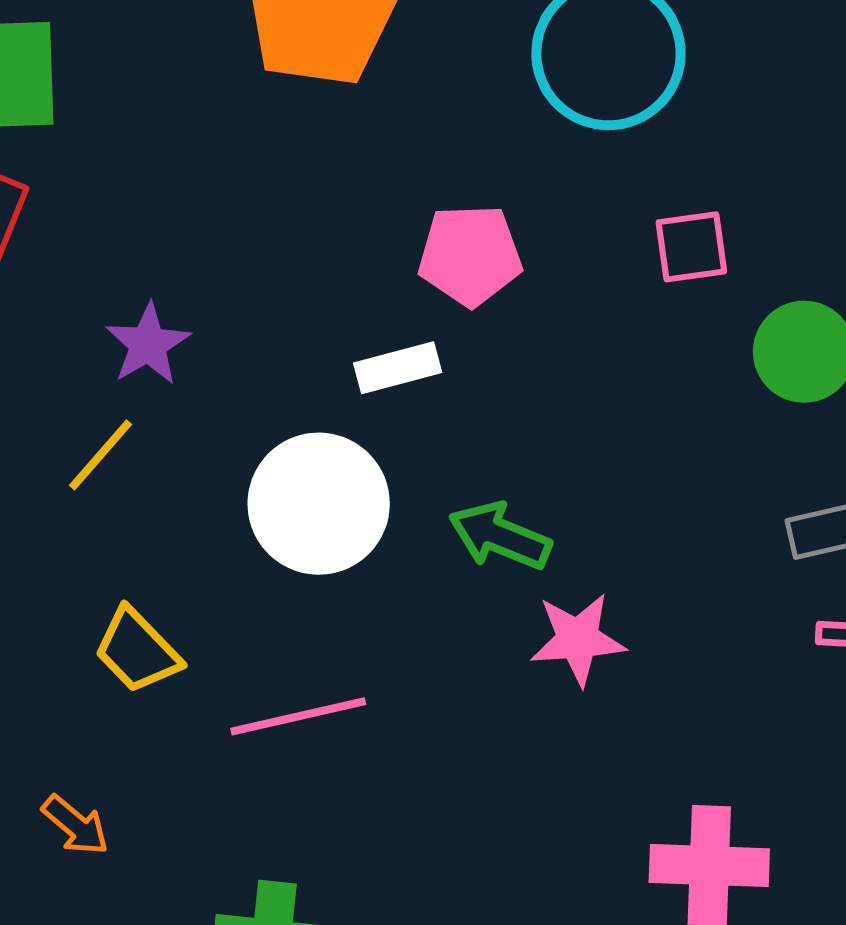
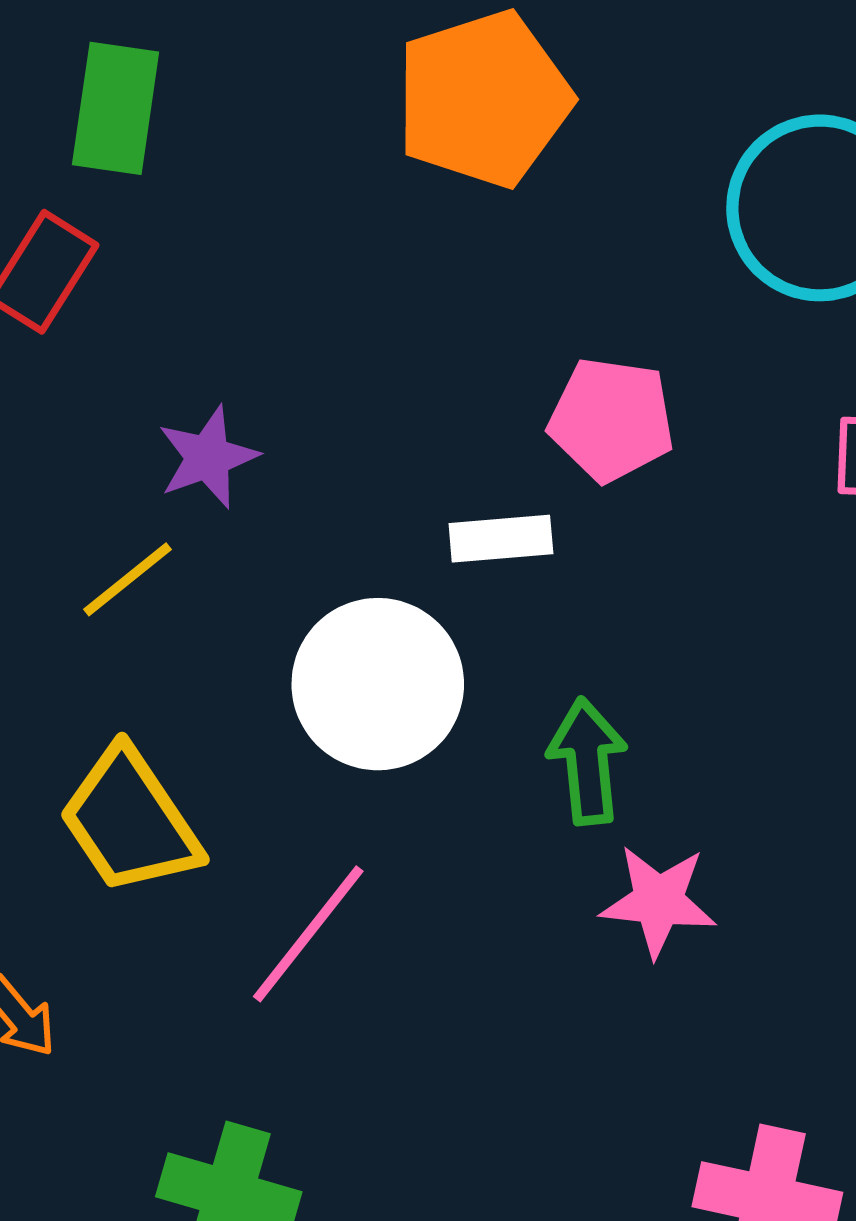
green arrow: (500, 536) -> (587, 761), turned 52
yellow trapezoid: (137, 650) -> (130, 821), size x1.4
pink line: (298, 716) -> (308, 934), turned -49

